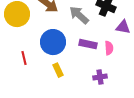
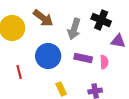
gray arrow: (79, 15) -> (74, 29), turned -115
yellow rectangle: (58, 70) -> (61, 89), moved

